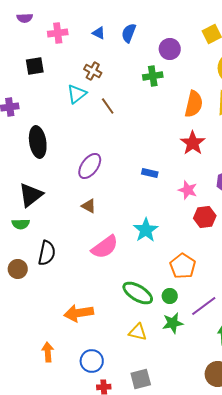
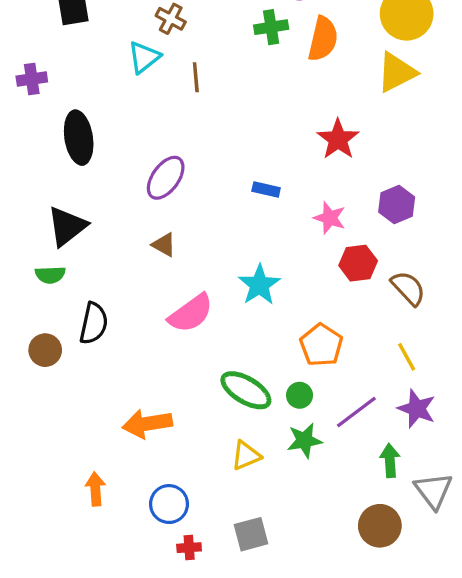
orange semicircle: (194, 104) -> (323, 39), moved
brown line: (108, 106) -> (196, 77), turned 30
yellow triangle: (138, 332) -> (246, 456), turned -36

